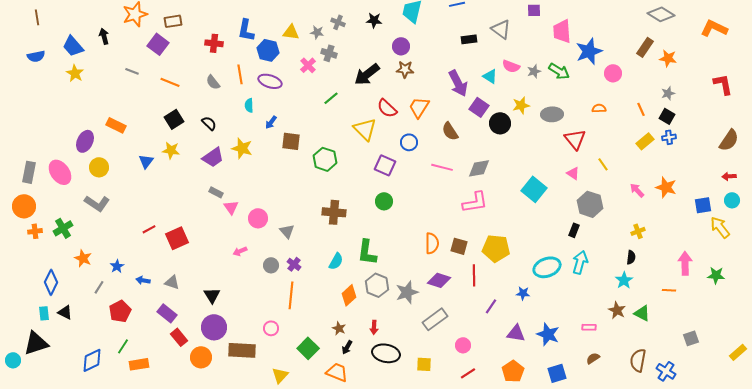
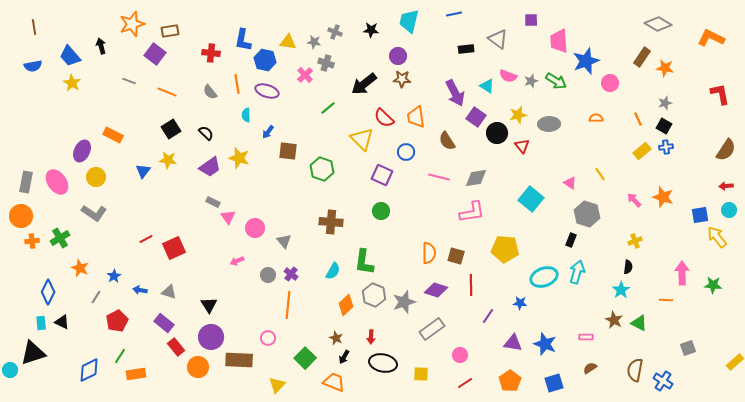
orange trapezoid: (419, 107) -> (416, 117), turned -40
red triangle: (575, 139) -> (522, 146), moved, size x0.7
yellow pentagon: (496, 248) -> (505, 249), moved

